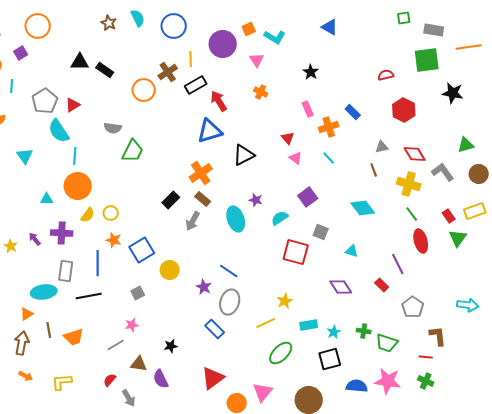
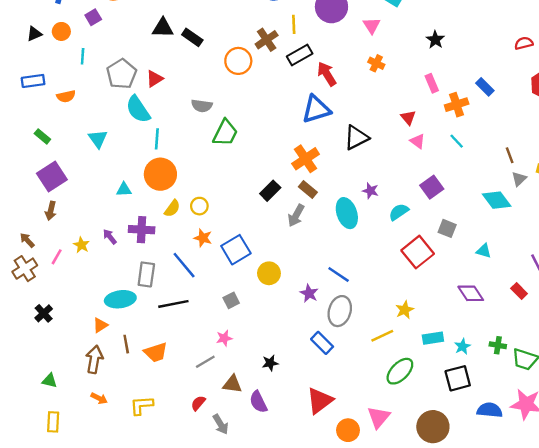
gray triangle: (382, 147) -> (519, 179), moved, turned -32
red square: (296, 252) -> (418, 252), turned 36
blue line: (98, 263) -> (184, 265), turned -40

